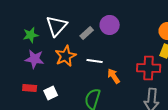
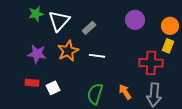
purple circle: (110, 25) -> (135, 20), moved
green star: (31, 35) -> (36, 14), moved
orange arrow: (114, 76) -> (125, 92), moved

